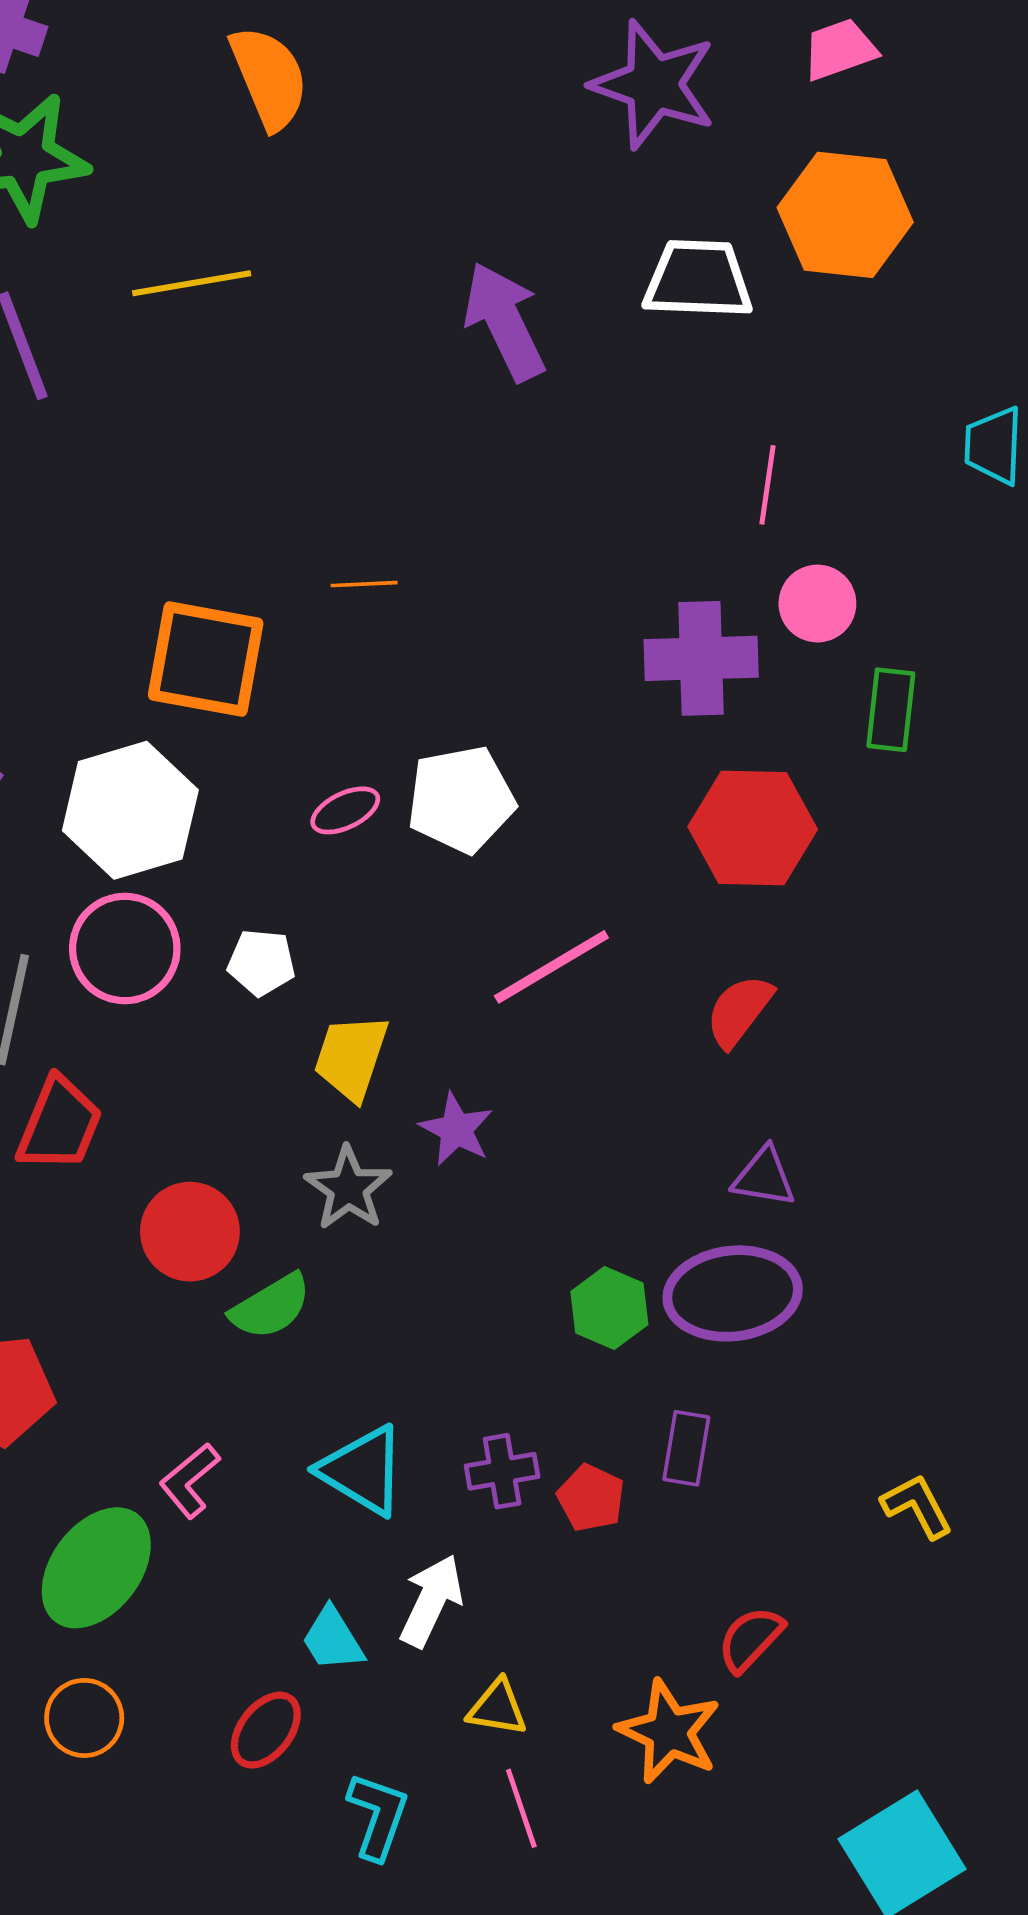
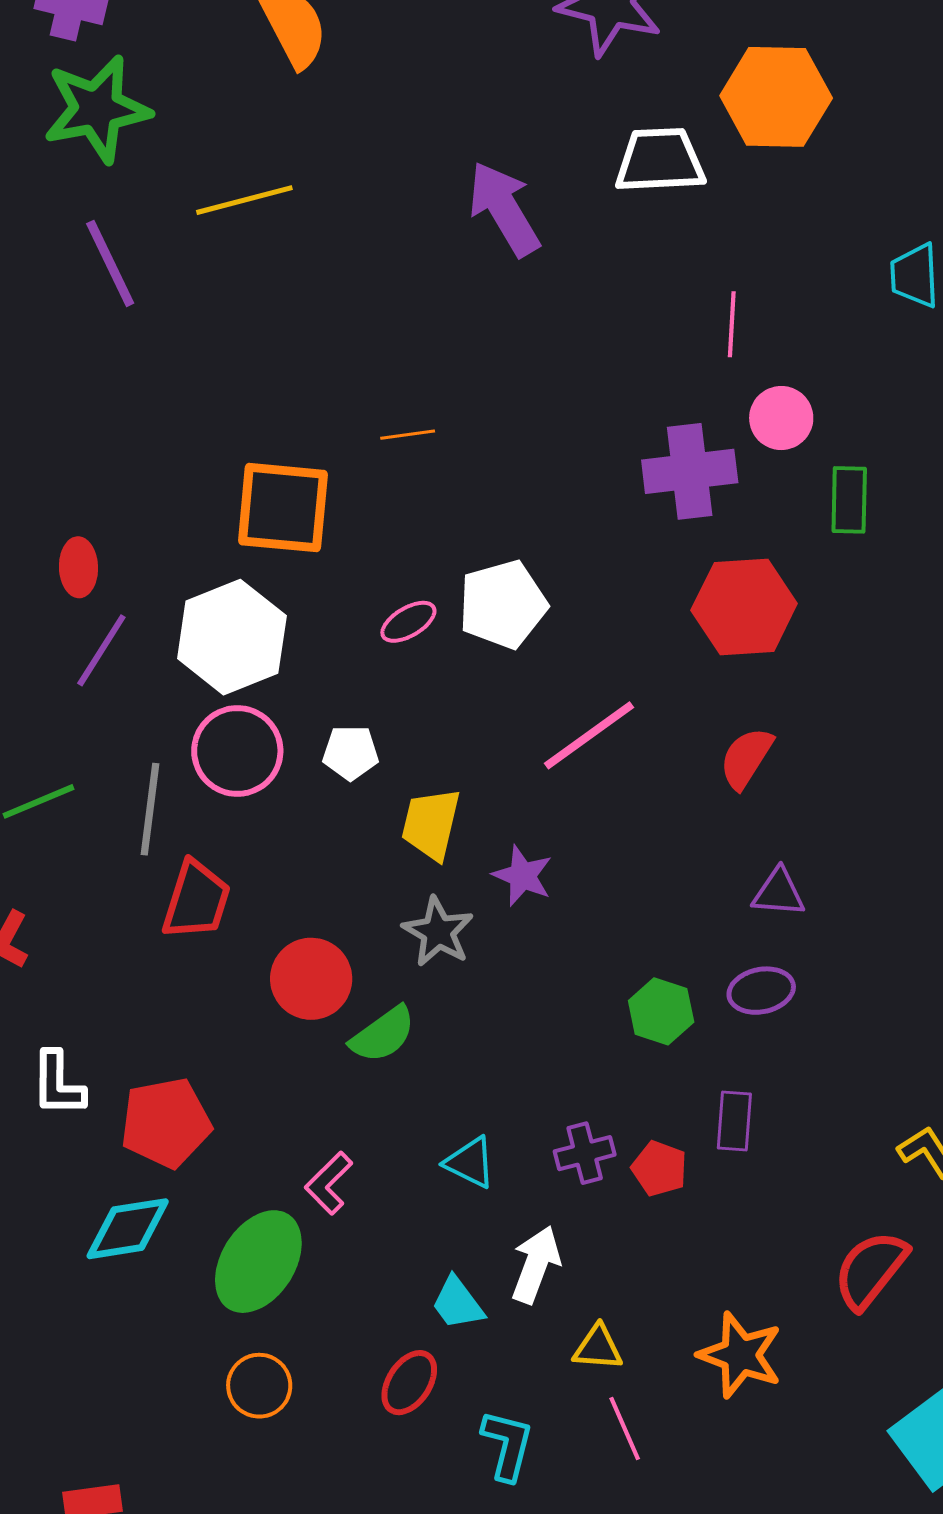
purple ellipse: (733, 1293) -> (761, 991), size x0.6
cyan triangle: (362, 1470) -> (470, 1162), size x0.7
red semicircle: (750, 1639) -> (870, 1270), moved, size x1.4

